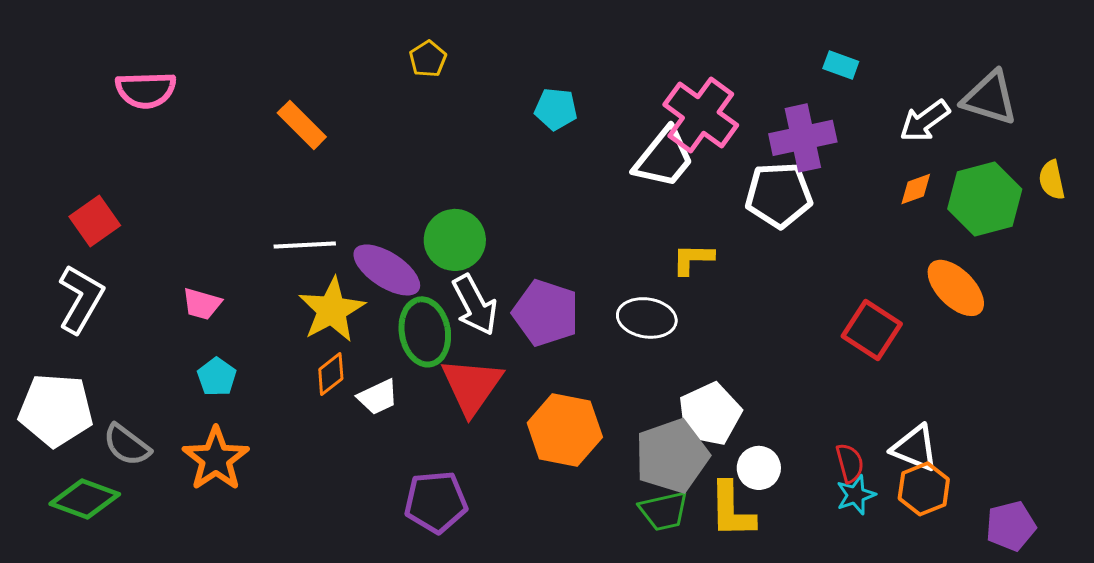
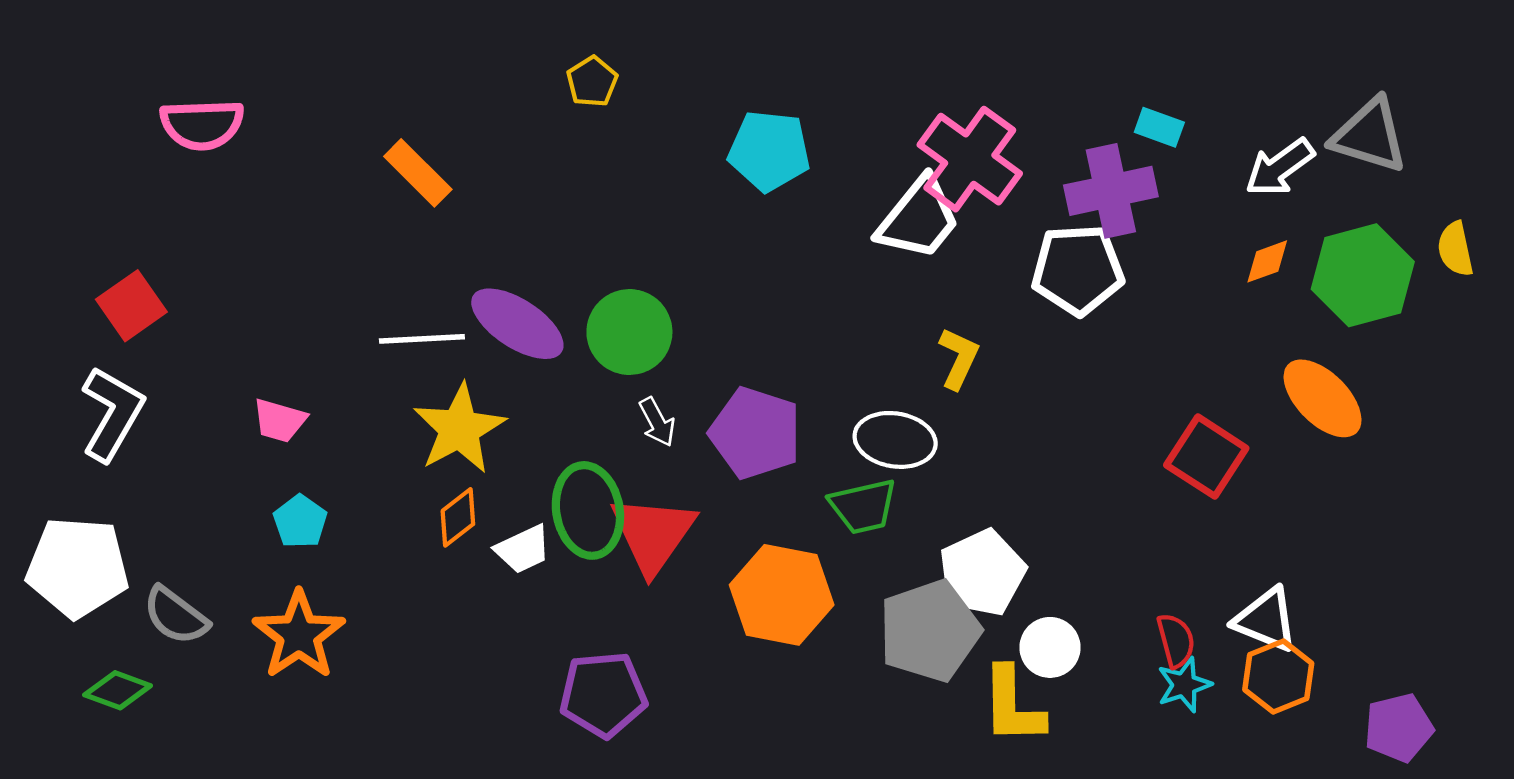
cyan rectangle: (841, 65) -> (1159, 127), moved
cyan pentagon: (556, 109) -> (769, 151), size x1.4
yellow L-shape: (693, 259) -> (959, 358), turned 114
purple ellipse: (387, 270) -> (517, 324), moved
white arrow: (475, 305) -> (657, 422), size x0.6
green ellipse: (425, 332) -> (588, 510), moved
green diamond: (85, 499) -> (118, 690), size x0.7
green trapezoid: (664, 511) -> (863, 506), moved

